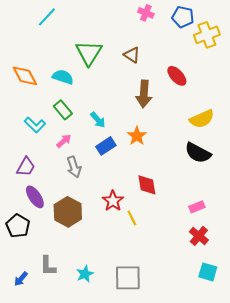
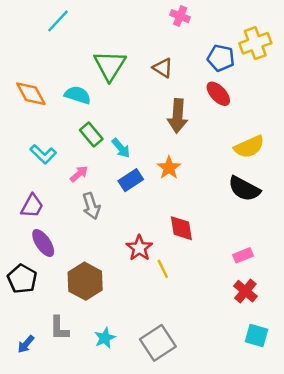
blue pentagon: (183, 17) -> (221, 58), moved
green rectangle: (63, 110) -> (91, 134), moved
brown hexagon: (68, 212) -> (85, 281), moved
gray square: (128, 278) -> (158, 343), turned -32

